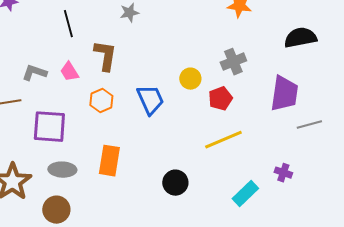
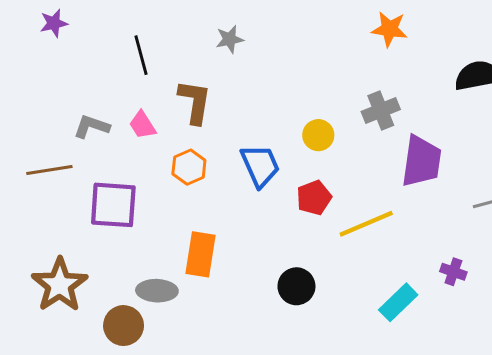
purple trapezoid: (284, 94) -> (421, 161), moved
red pentagon: (220, 99) -> (314, 198), moved
gray ellipse: (62, 170) -> (157, 291), moved

